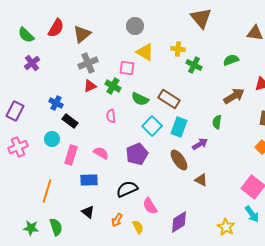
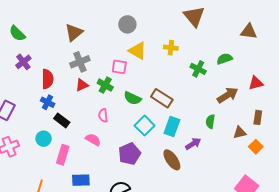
red semicircle: (56, 28) -> (48, 79), moved, turned -30
green cross: (194, 65) -> (198, 69), moved
pink semicircle: (101, 153) -> (93, 140), moved
brown triangle: (201, 180) -> (240, 133), moved, turned -40

